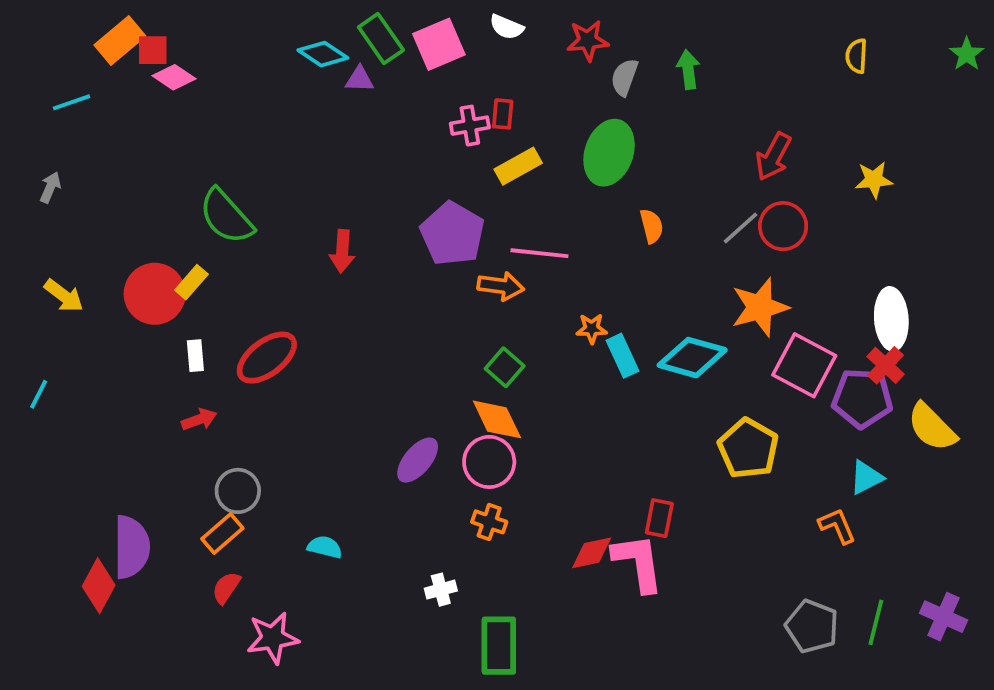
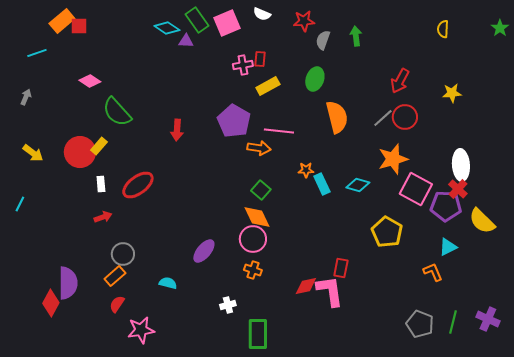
pink diamond: (174, 77) -> (90, 81), moved
green ellipse: (609, 153) -> (315, 79), size x0.7
orange semicircle: (652, 226) -> (337, 117), size x1.8
cyan diamond: (692, 358) -> (358, 185), size x0.7
purple ellipse: (418, 460) -> (204, 251), moved

